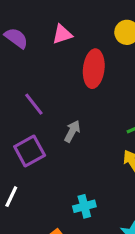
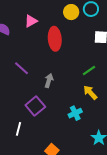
purple square: (30, 151) -> (35, 106), moved
cyan cross: (84, 206) -> (75, 113), moved

